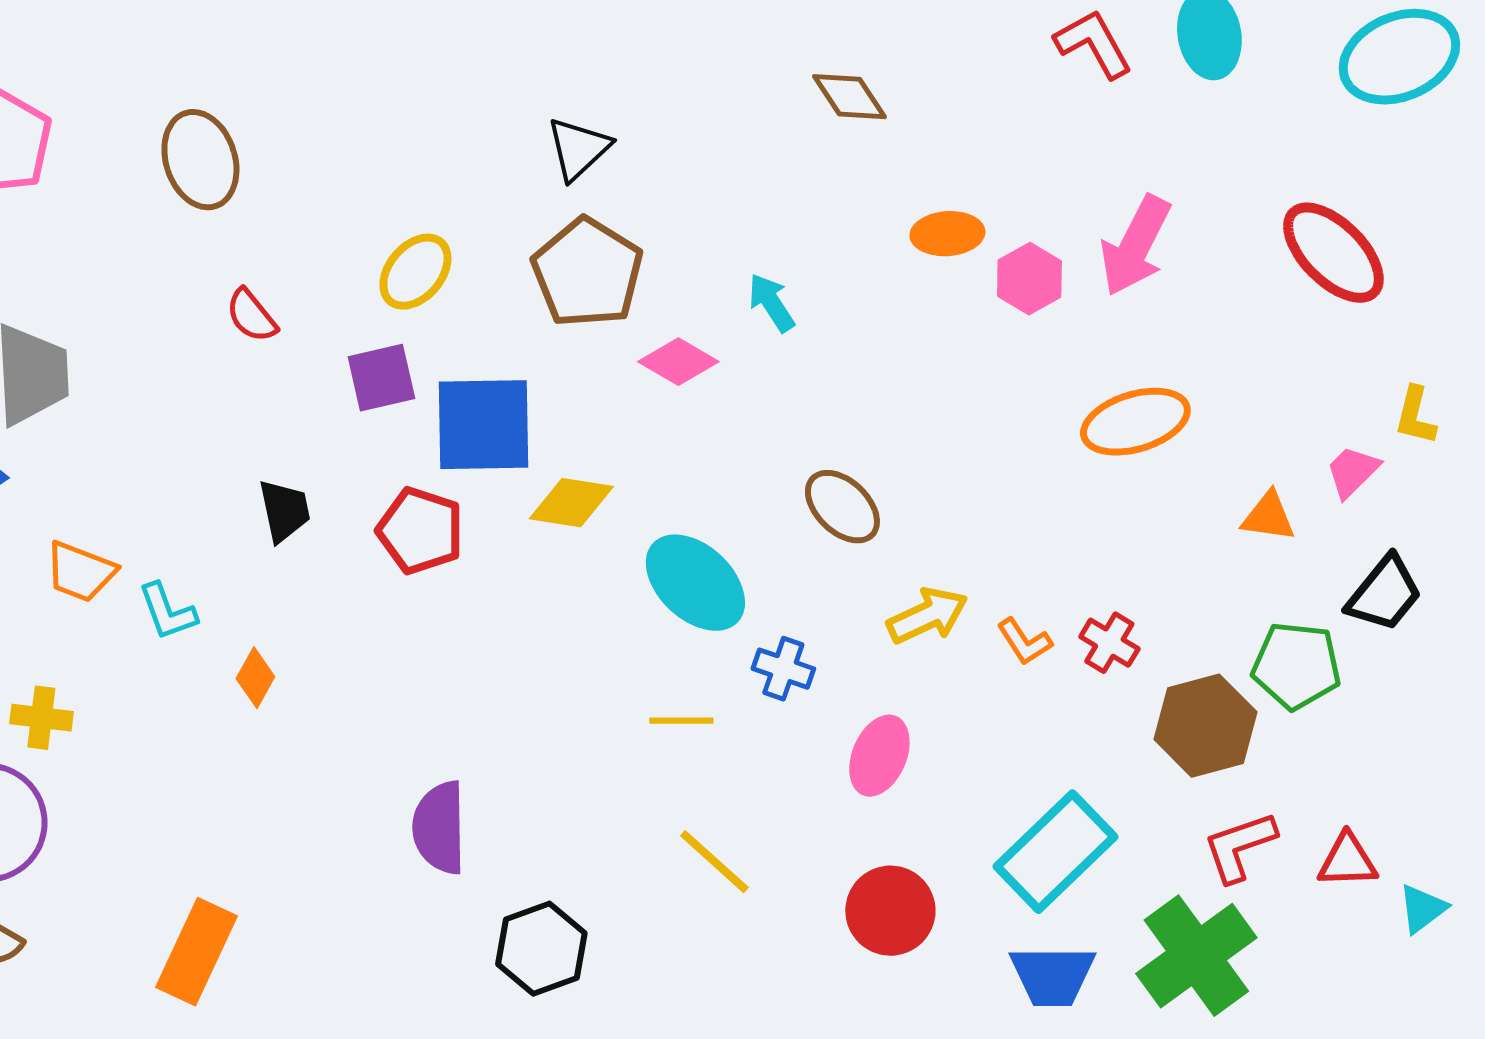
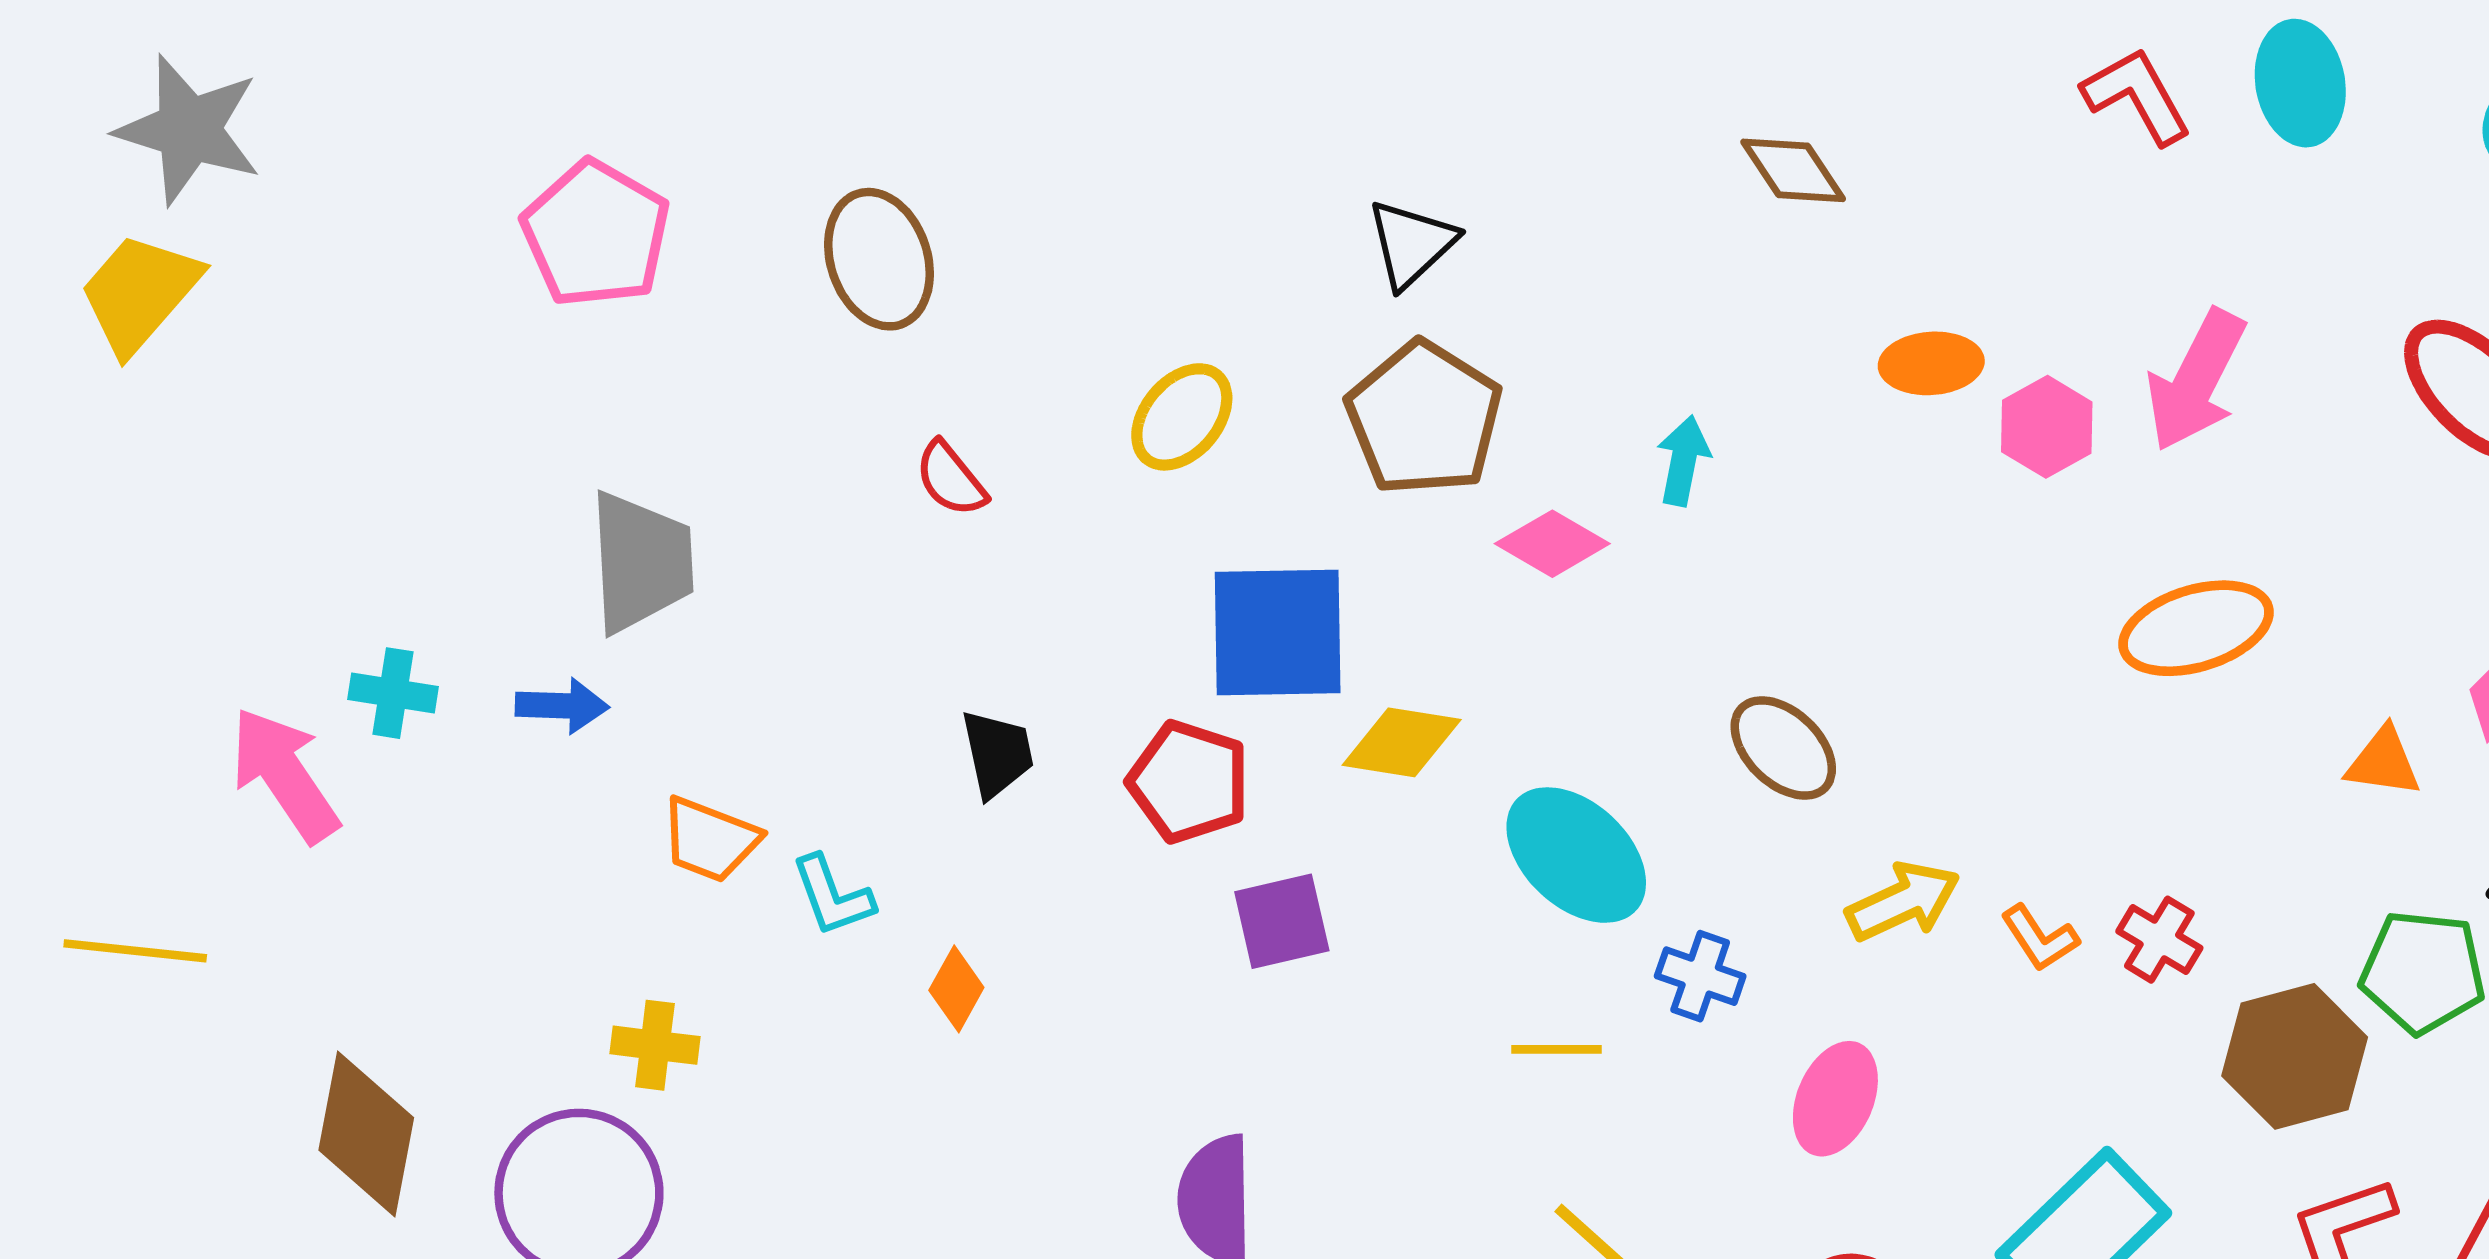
cyan arrow: (771, 303) -> (1683, 461), turned 44
purple square: (381, 378) -> (1282, 921), moved

